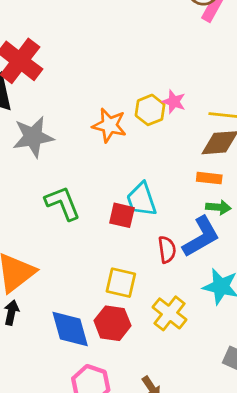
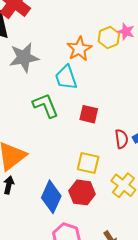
orange star: (109, 125) -> (79, 49), turned 30
cyan trapezoid: (142, 199) -> (66, 78), moved
blue diamond: (70, 329) -> (51, 197), turned 40

